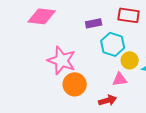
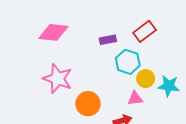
red rectangle: (129, 15) -> (145, 31), turned -45
pink star: (62, 60) -> (58, 79), moved

